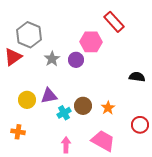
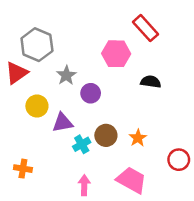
purple circle: (76, 60) -> (91, 93), moved
black semicircle: (137, 77) -> (151, 82), moved
yellow circle: (27, 100) -> (37, 106), moved

